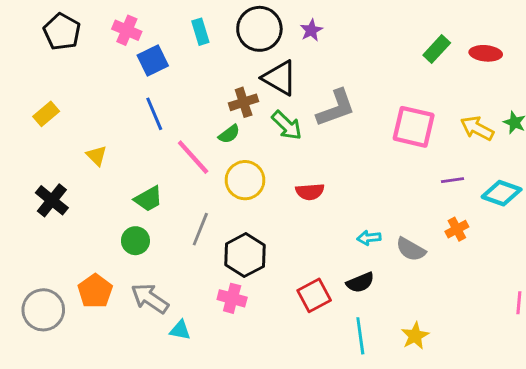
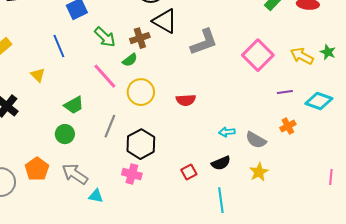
blue line: (154, 114) -> (59, 46), moved
green arrow: (287, 125) -> (105, 37), moved
pink square: (414, 127) -> (258, 55), turned 32
red square: (314, 295) -> (189, 172), size x0.7
yellow star: (415, 336) -> (259, 172), moved

